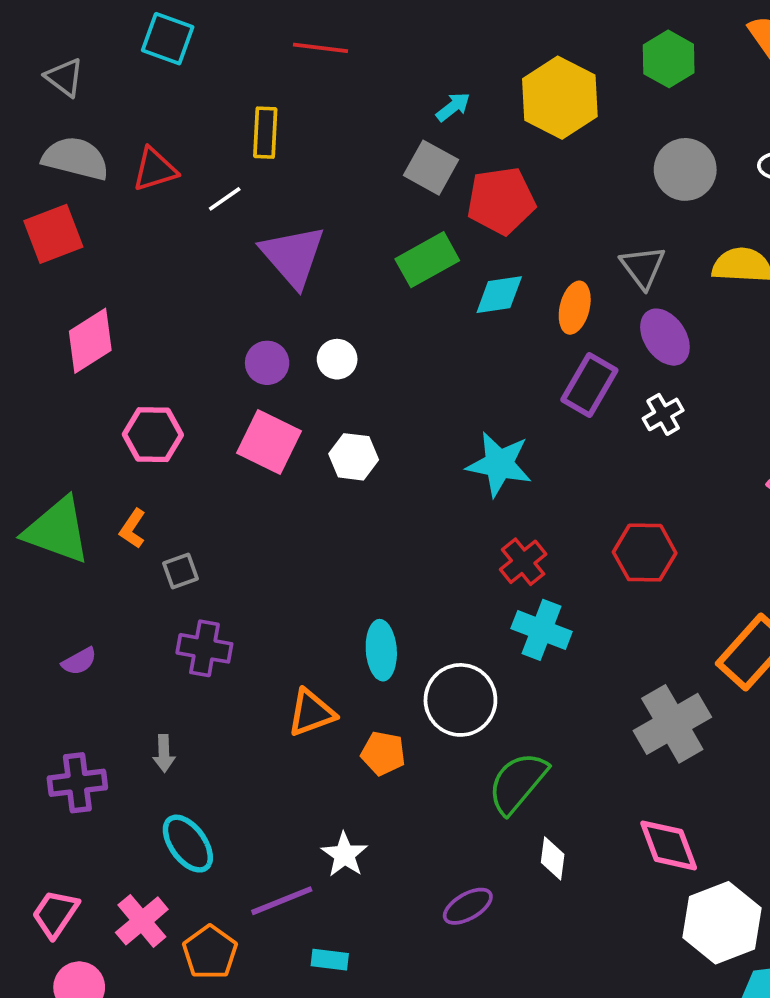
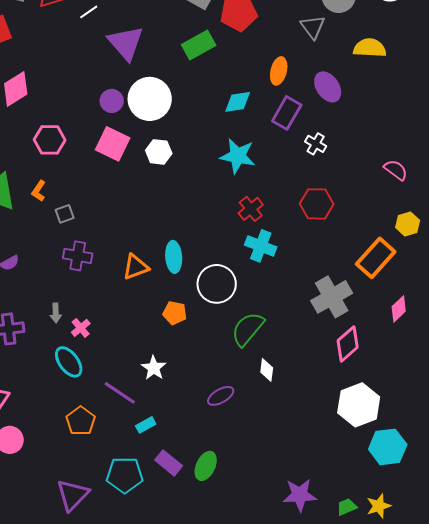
gray triangle: (643, 267) -> (313, 27), moved
cyan diamond: (499, 295) -> (238, 102), moved
white circle: (337, 359) -> (150, 99), size x2.0
white cross: (663, 414) -> (316, 144), moved, turned -30
orange triangle: (311, 713) -> (136, 267), moved
pink diamond: (669, 845) -> (348, 344), moved, turned 69
purple line: (282, 901) -> (120, 393), turned 56
pink cross: (142, 921) -> (81, 328), moved, size x0.7
cyan rectangle: (330, 960) -> (146, 425), turned -36

